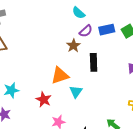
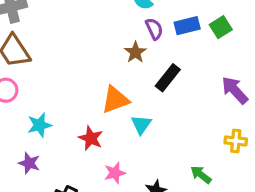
purple semicircle: (86, 31) -> (154, 29), turned -72
black rectangle: (94, 62) -> (168, 78), turned 42

